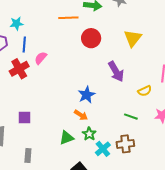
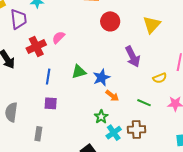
blue line: (24, 45) -> (48, 77), moved
orange arrow: (81, 115) -> (112, 96), moved
purple square: (25, 118) -> (51, 103), moved
green triangle: (67, 138) -> (79, 72), moved

